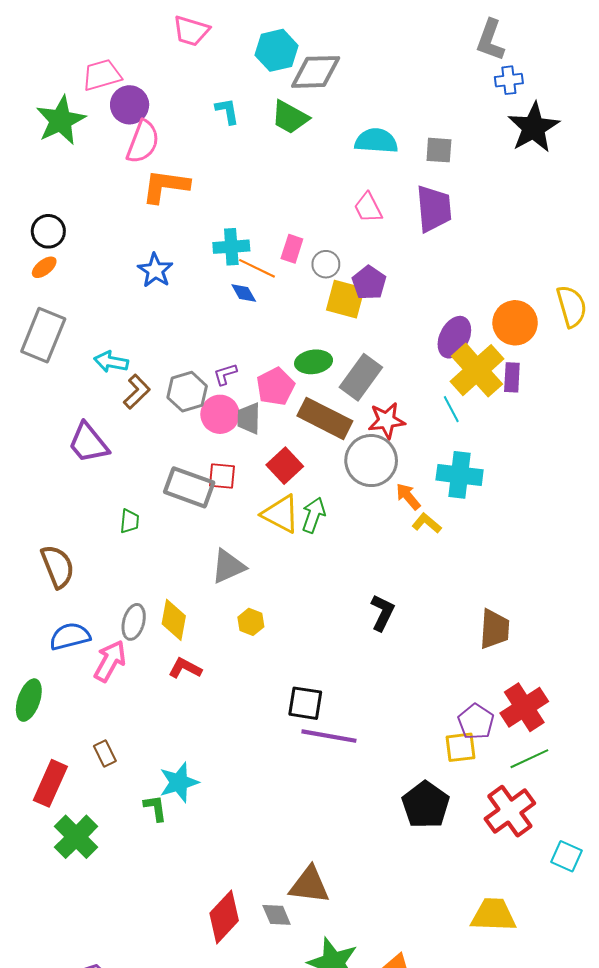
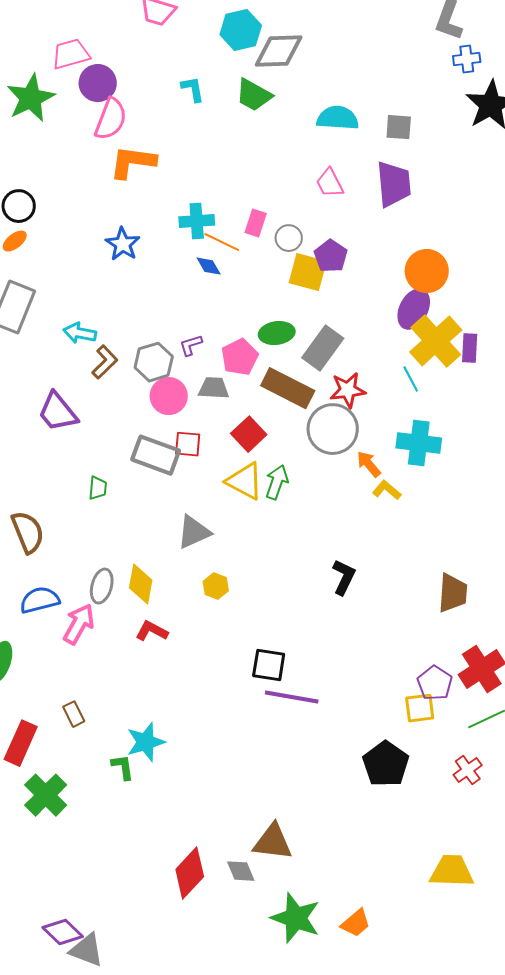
orange circle: (515, 323) -> (427, 271), moved
pink circle: (220, 414) -> (169, 396), moved
gray trapezoid: (249, 418) -> (214, 388), turned 92
red cross: (510, 811) -> (468, 770), size x0.6

